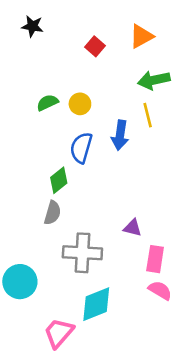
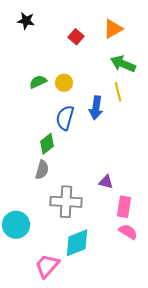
green arrow: (154, 80) -> (123, 64), turned 35

